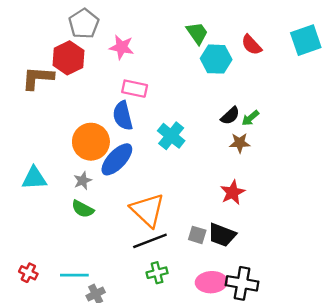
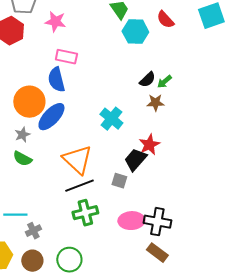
cyan cross: (171, 136) -> (111, 119), moved
black trapezoid: (222, 235) -> (135, 160), moved, turned 110
green cross: (157, 273) -> (85, 213), size x1.4

